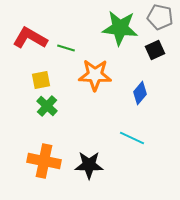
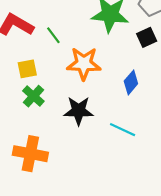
green line: (66, 48) -> (53, 35), turned 36
black star: (89, 165) -> (79, 111), moved

